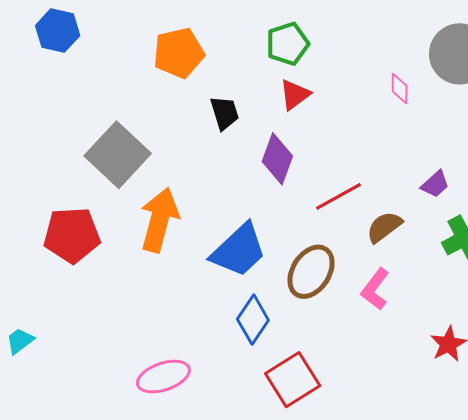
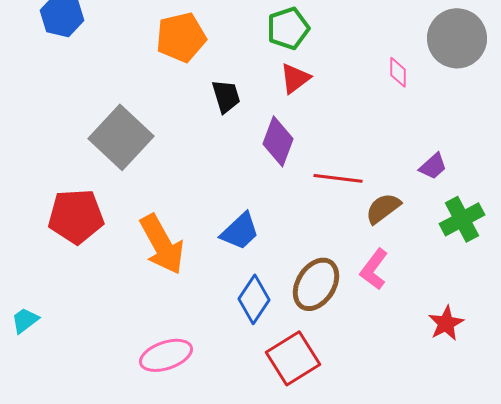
red line: (338, 196) -> (338, 178), turned 36
orange arrow: (159, 220) -> (162, 244), moved, turned 136
blue trapezoid: (239, 250) -> (240, 231), size x0.7
brown ellipse: (311, 272) -> (316, 284), moved

